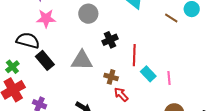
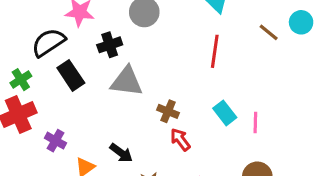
black cross: (110, 40) -> (110, 45), moved
black semicircle: (28, 41) -> (48, 43), turned -55
red line: (134, 55) -> (215, 51), moved

